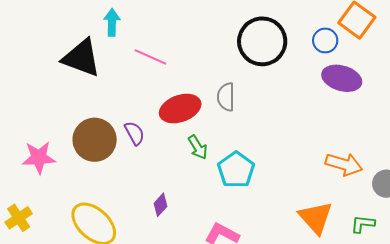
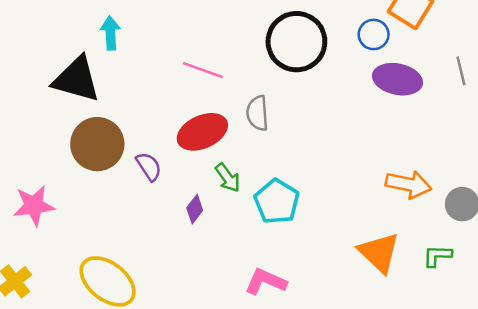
pink line: (150, 57) -> (203, 70), moved
brown circle: (95, 140) -> (97, 144), moved
purple diamond: (160, 205) -> (195, 209), moved

